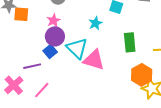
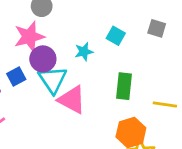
pink star: (54, 20) -> (29, 37), size x1.6
purple circle: (55, 36) -> (43, 59), moved

